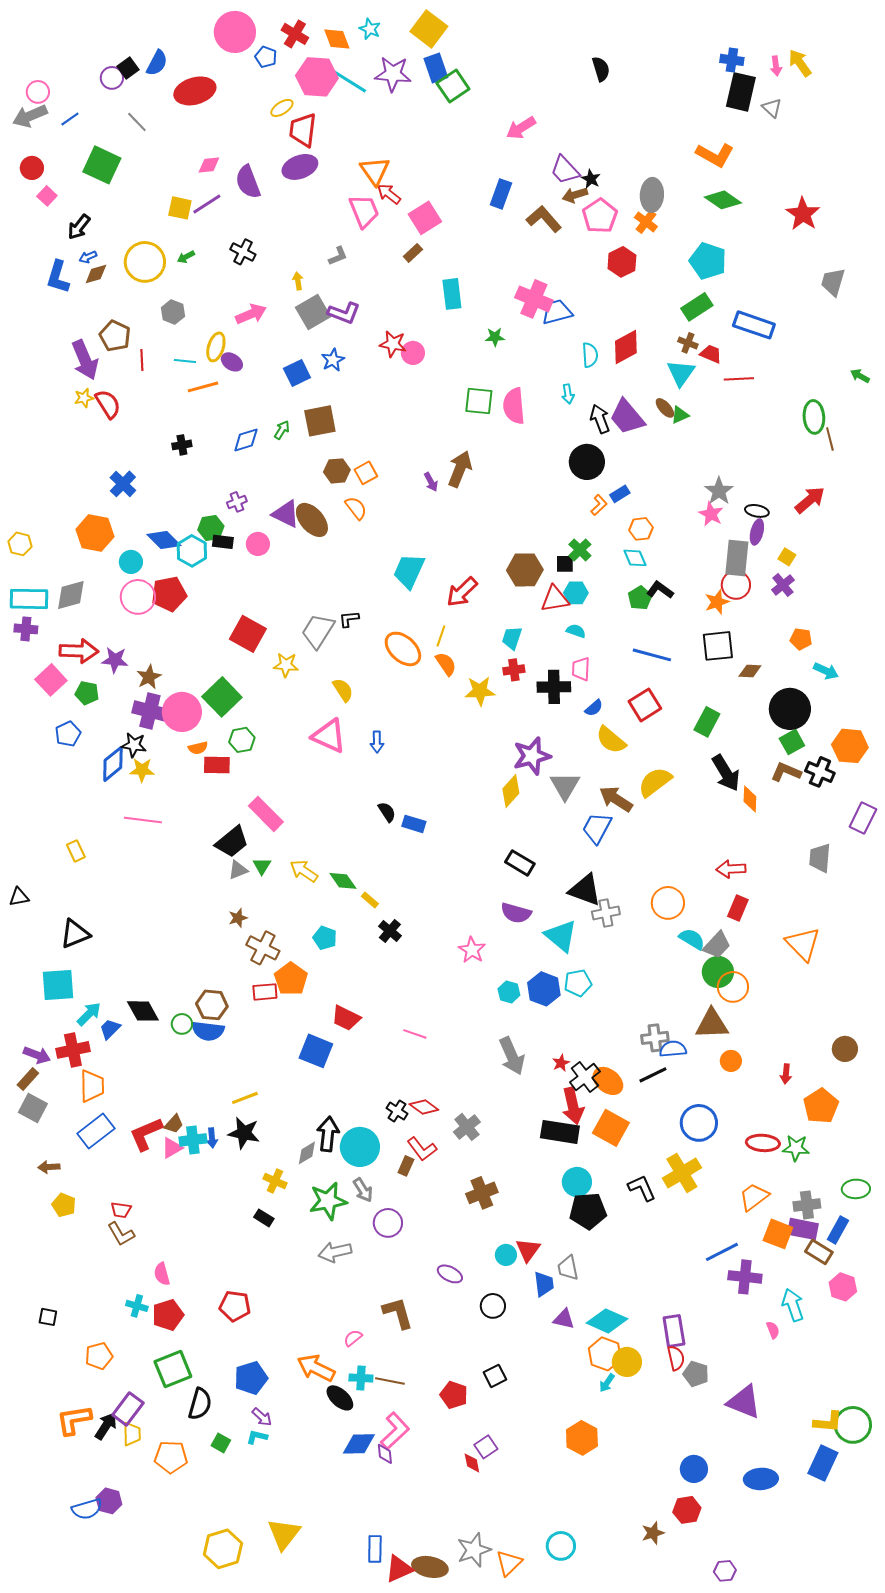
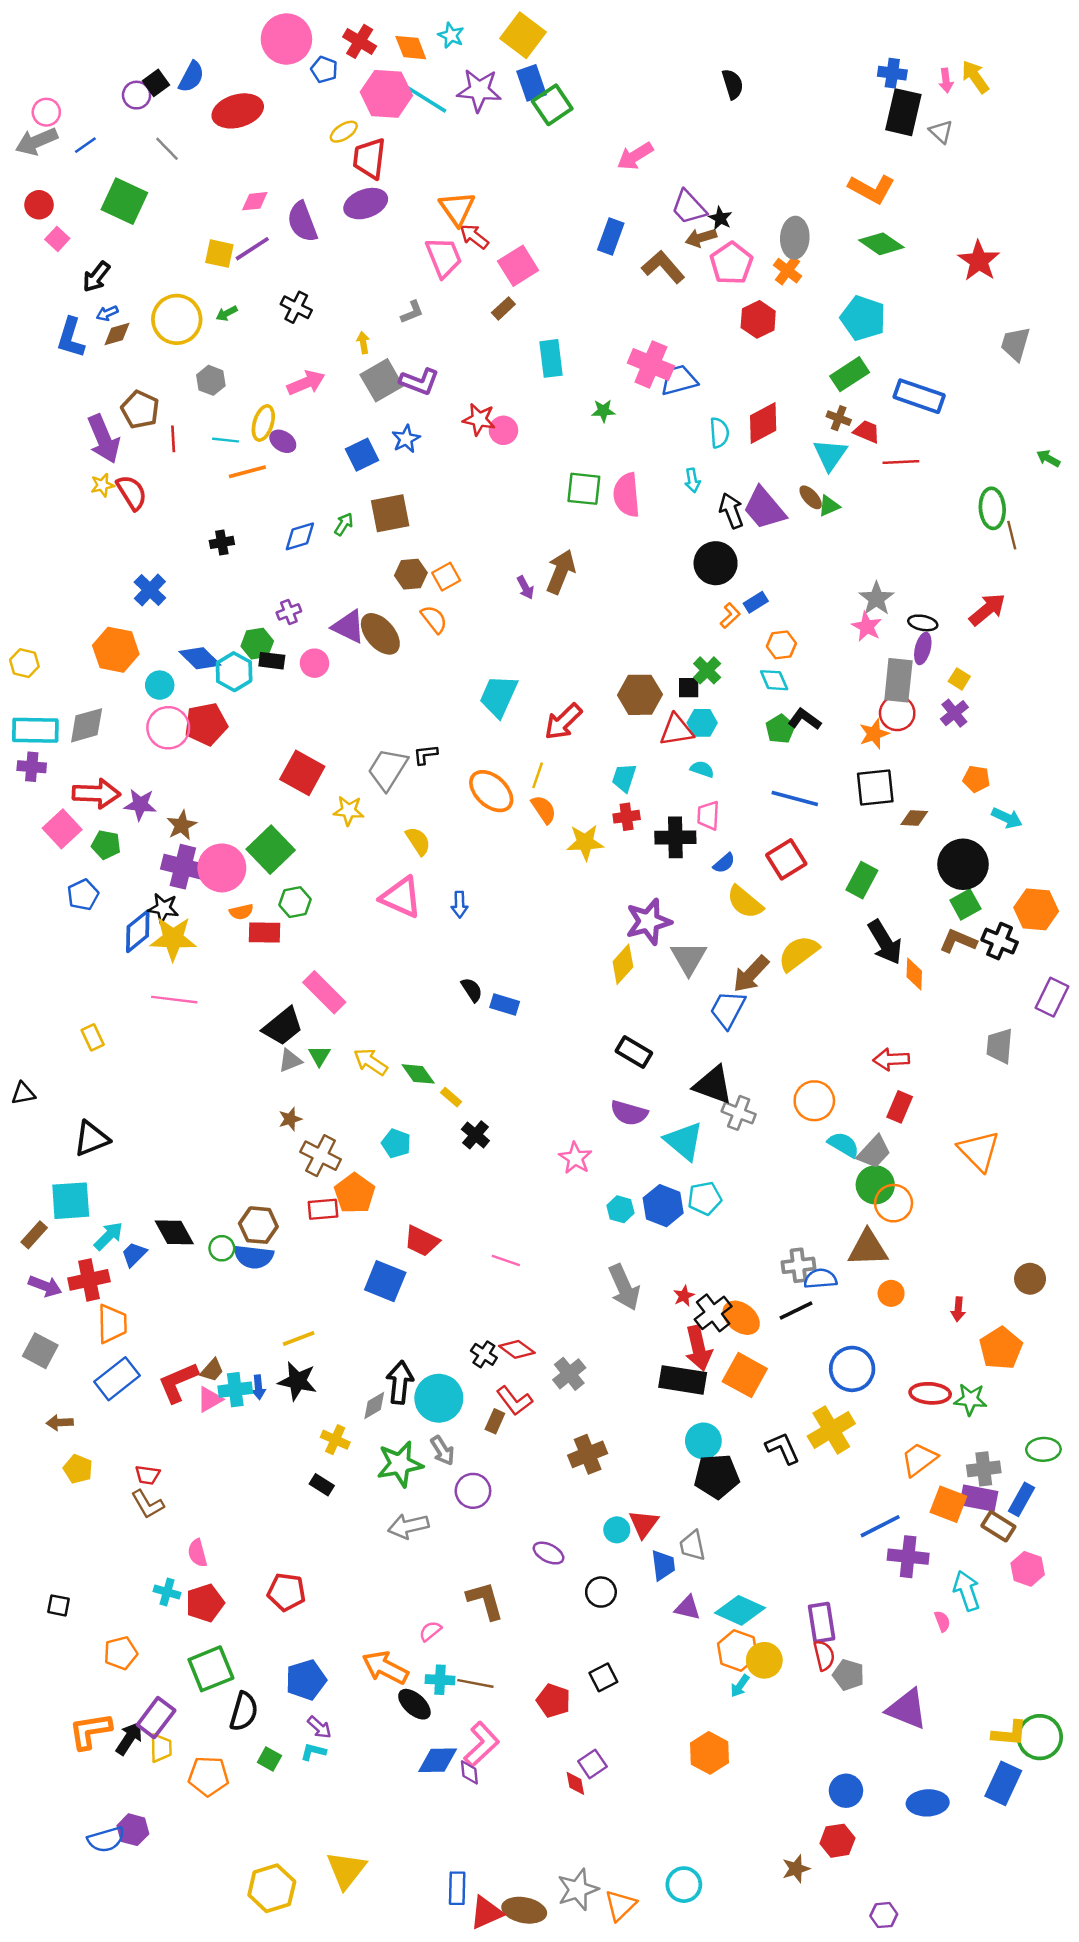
yellow star: (142, 770) -> (173, 939), size x1.5
brown arrow: (616, 799) -> (751, 974), turned -80
gray cross: (606, 913) -> (739, 1113), turned 32
brown rectangle: (28, 1079) -> (34, 1235), moved

